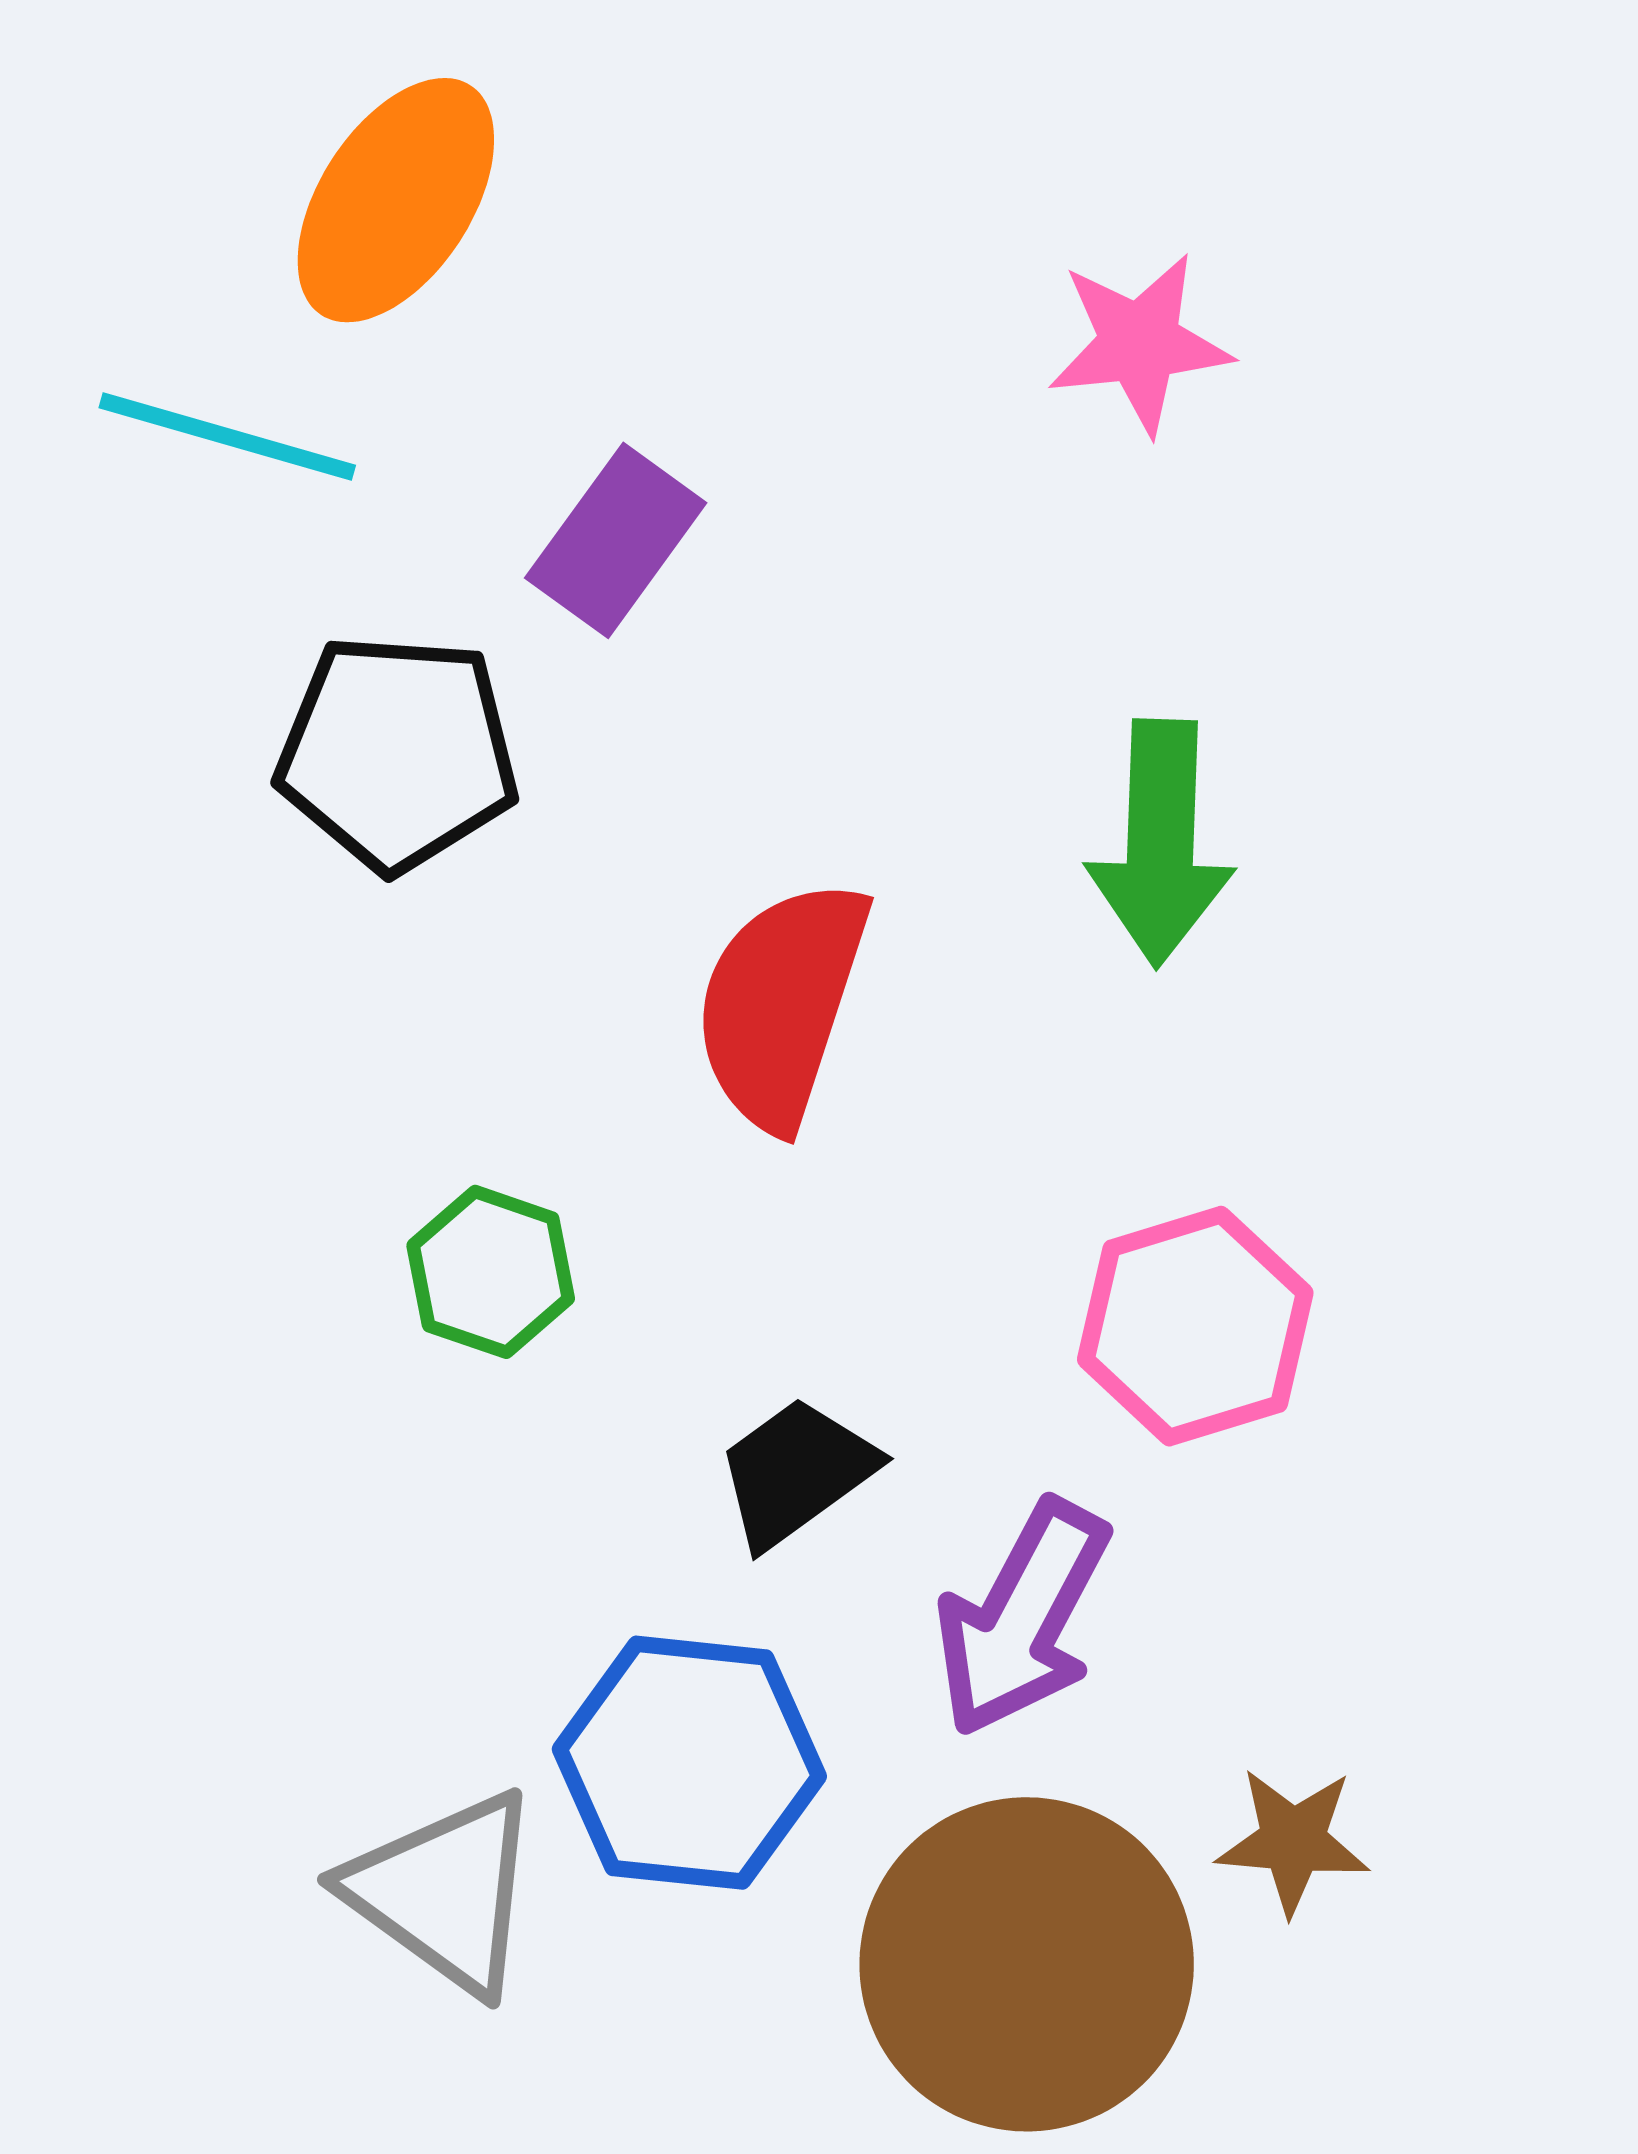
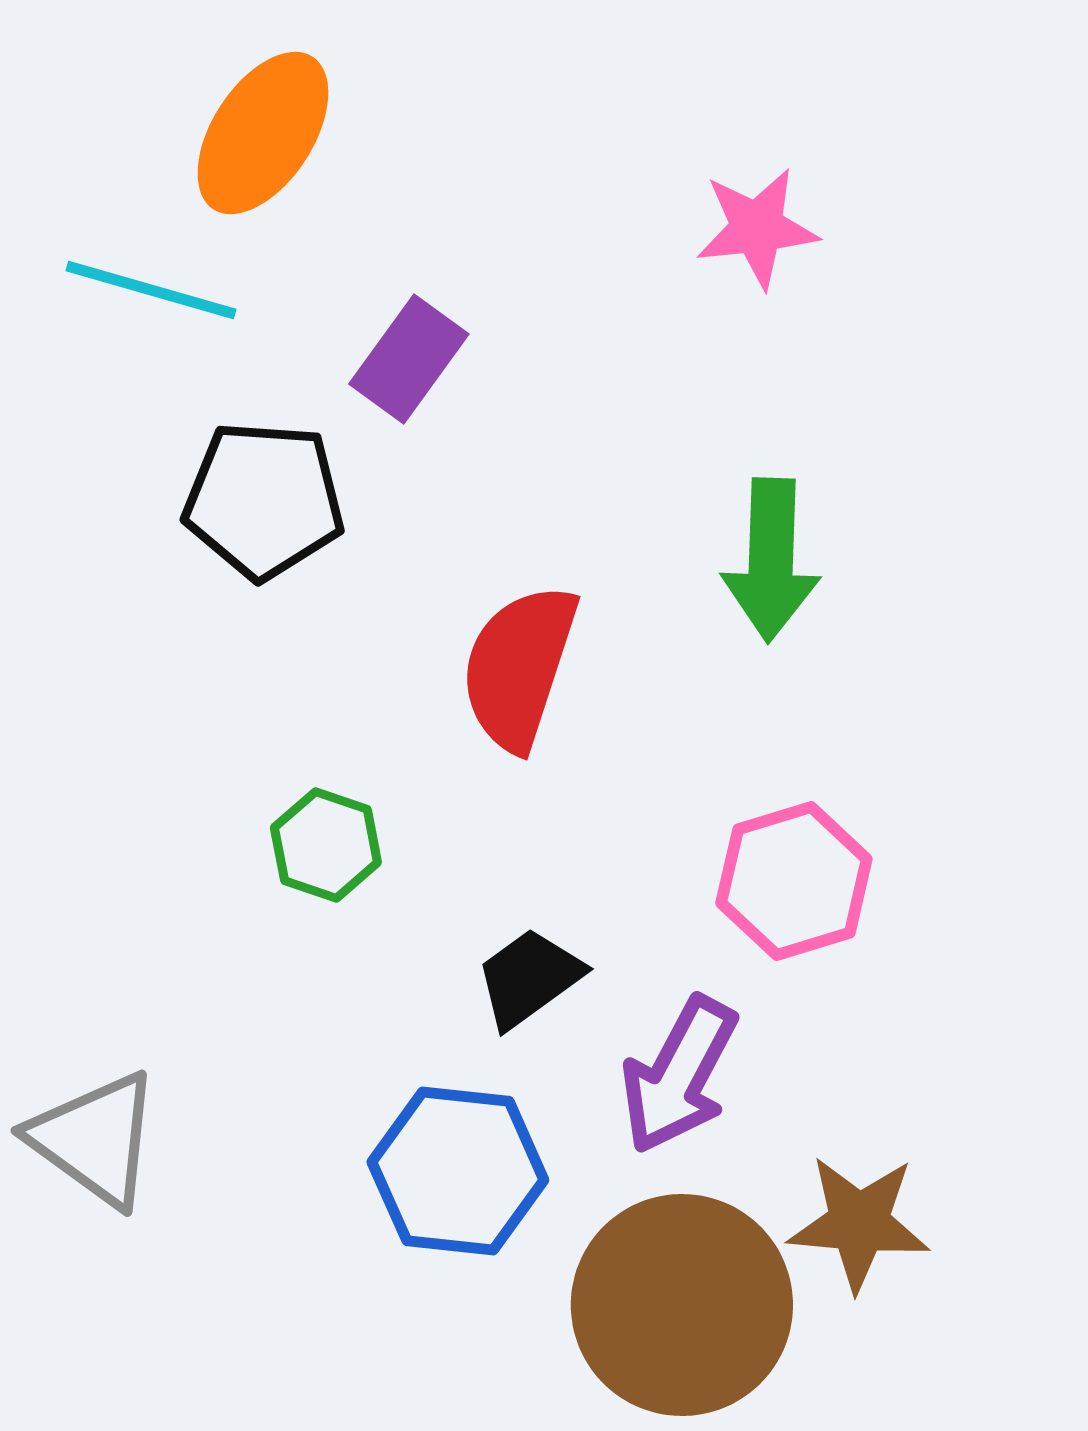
brown star: (1293, 1841) -> (859, 1223), size x1.4
gray triangle: (444, 1892) -> (95, 1139), moved

